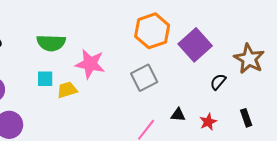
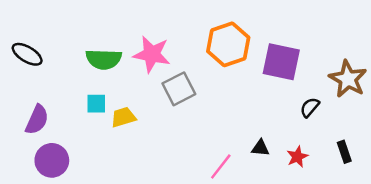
purple square: (195, 45) -> (281, 62), turned -36
pink star: (90, 64) -> (152, 54), moved
gray square: (144, 78) -> (179, 89), moved

